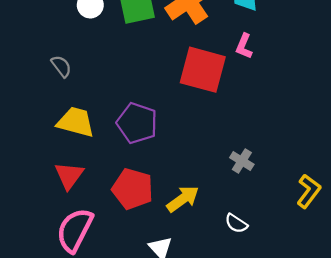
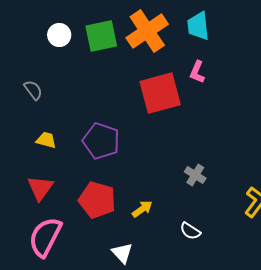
red square: (203, 70) -> (160, 93), turned -30
yellow trapezoid: (76, 122) -> (46, 140), size x0.6
yellow arrow: (183, 199) -> (142, 209), size x0.7

